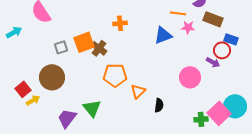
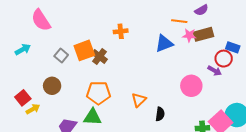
brown rectangle: (213, 19) -> (203, 34), moved, turned -36
cyan arrow: (14, 32) -> (23, 49), moved
gray square: (61, 47) -> (61, 56), turned -32
orange pentagon: (115, 75) -> (98, 93), moved
brown circle: (52, 77) -> (52, 86), size x0.7
green triangle: (92, 108) -> (92, 117), turned -48

